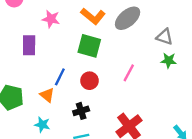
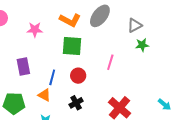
gray triangle: (165, 37) -> (135, 25), turned -35
purple rectangle: (29, 45) -> (23, 66), moved

